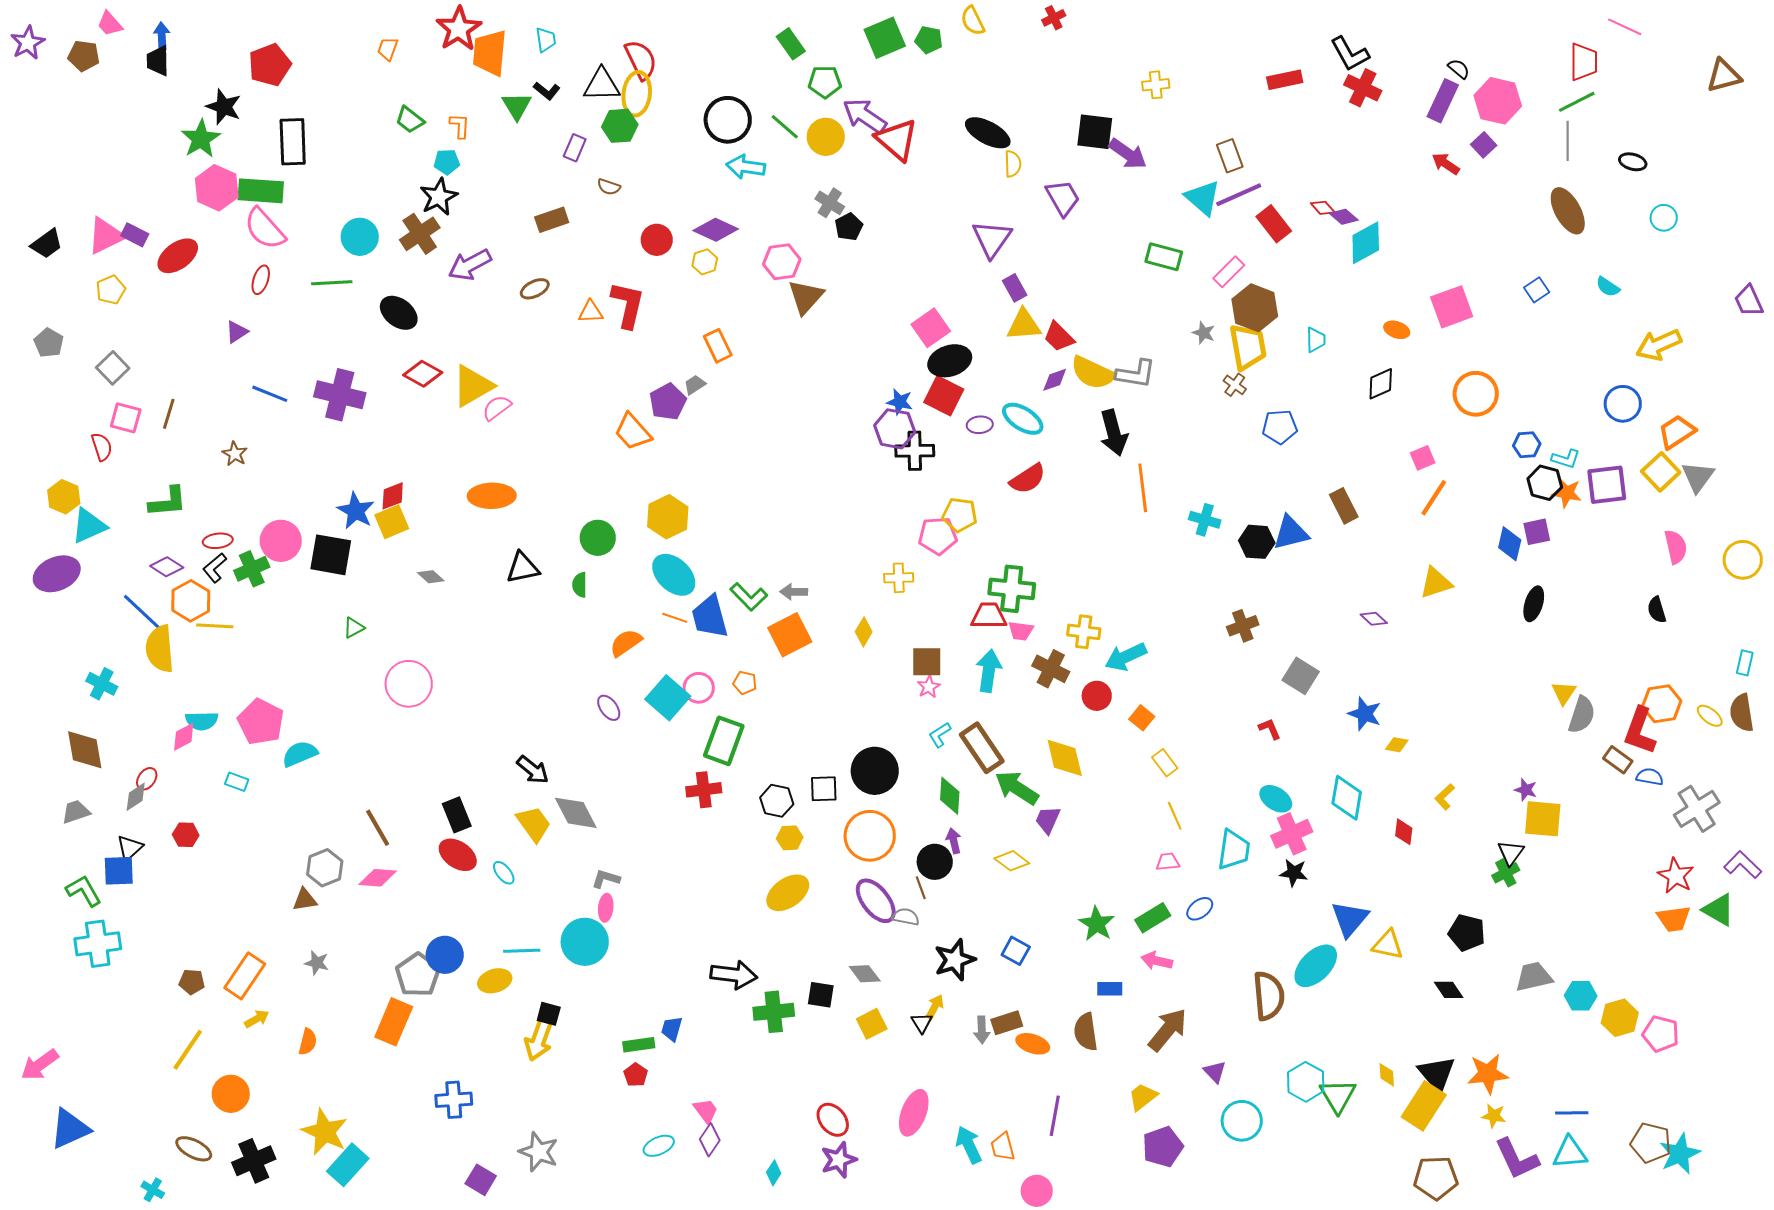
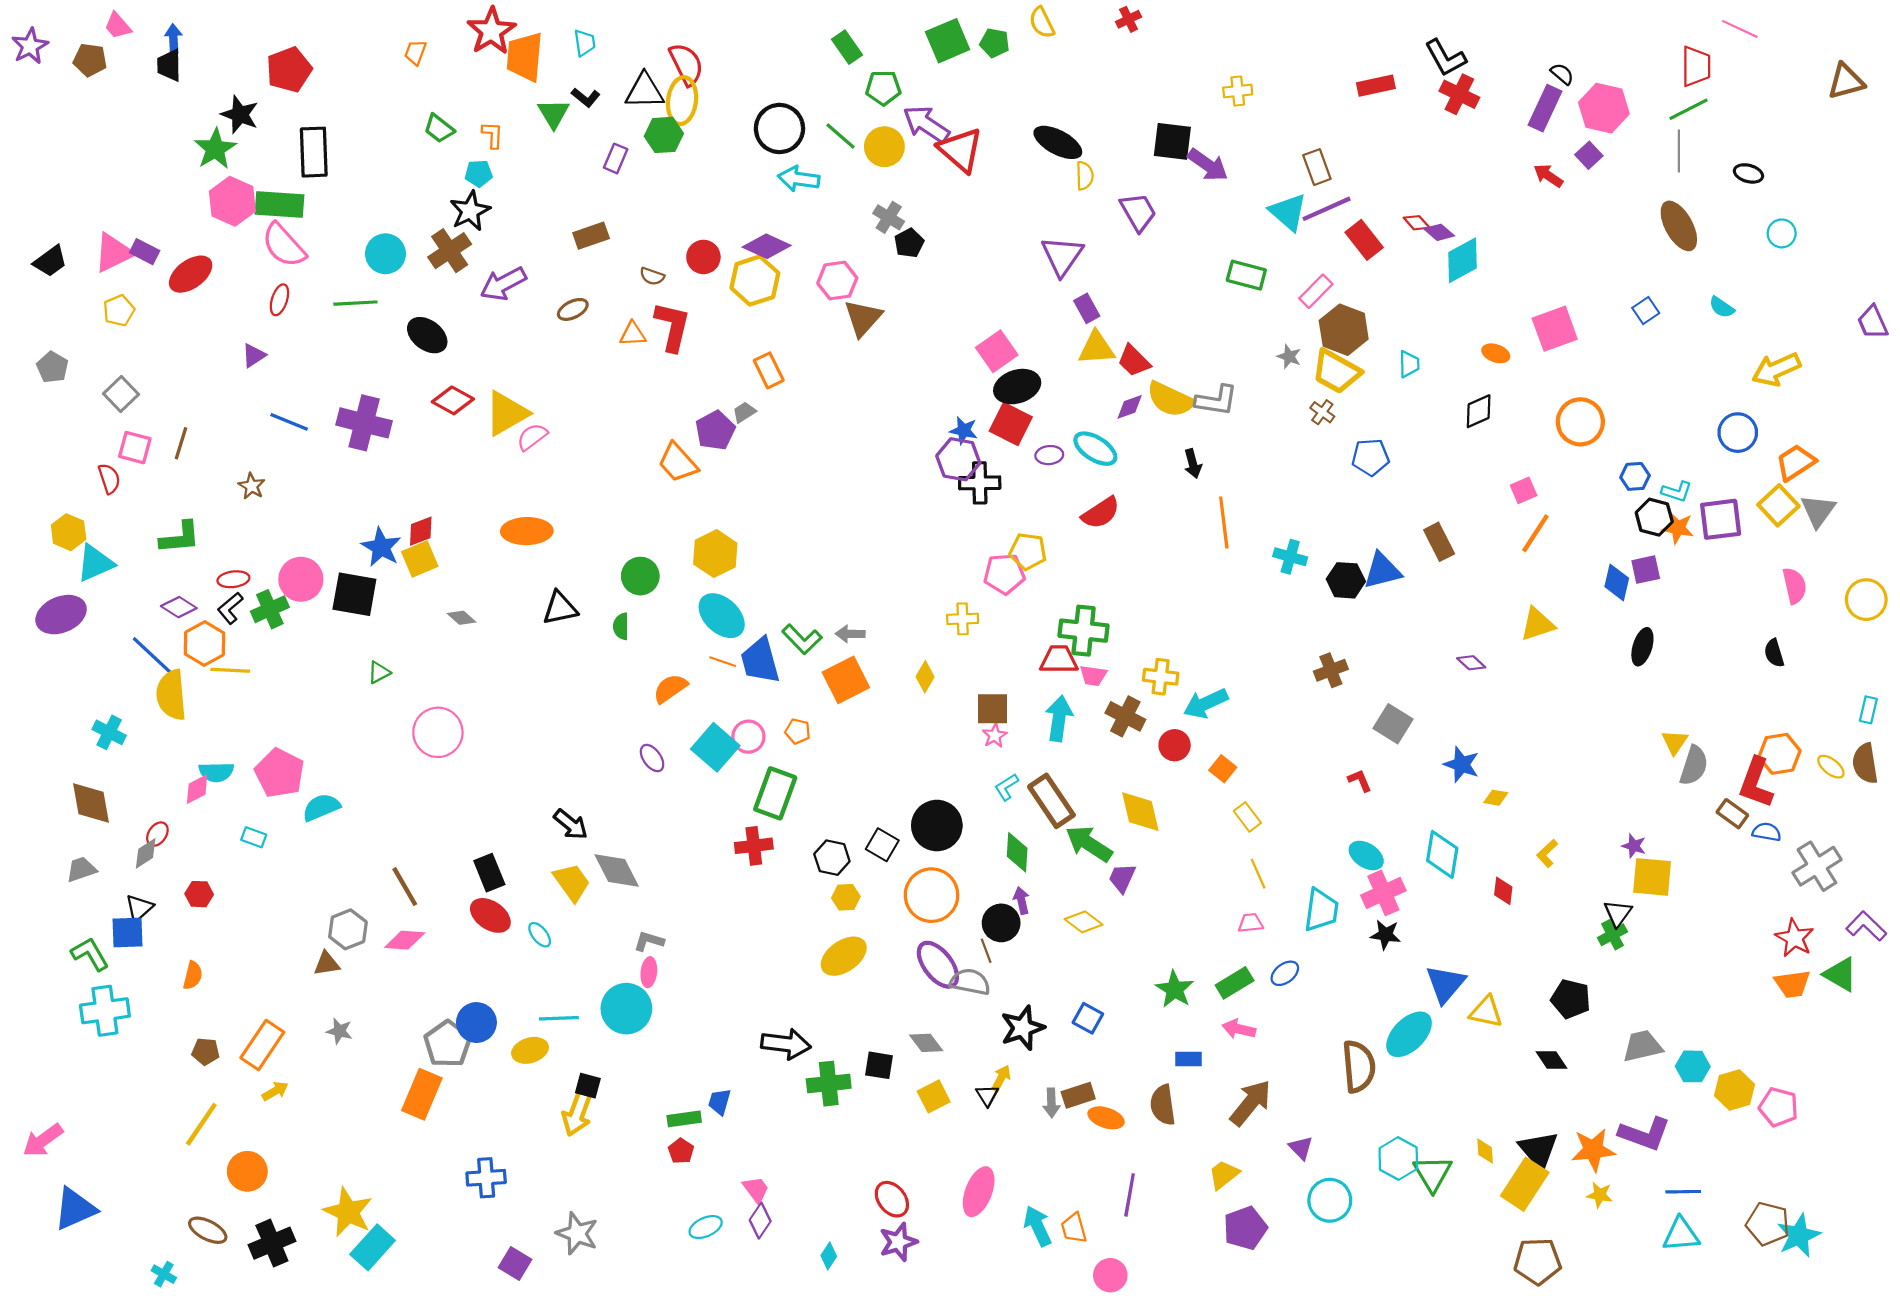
brown semicircle: (609, 187) -> (652, 276), moved
yellow hexagon: (705, 262) -> (755, 281), size x1.8
yellow trapezoid: (1248, 347) -> (1336, 372), turned 129
black arrow: (1114, 433) -> (1193, 464), size x0.6
black square: (824, 789) -> (882, 845), turned 32
gray semicircle: (906, 917) -> (970, 982), size x1.4
orange semicircle: (308, 1042) -> (193, 975), moved
purple L-shape: (1517, 1159) -> (1645, 1134), moved, turned -45

